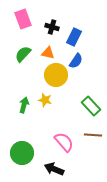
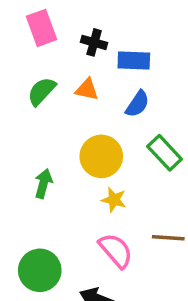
blue rectangle: (74, 37) -> (134, 61), turned 66
yellow circle: (56, 75) -> (101, 156), moved
yellow star: (45, 100) -> (114, 200), moved
green rectangle: (91, 106) -> (165, 153), moved

